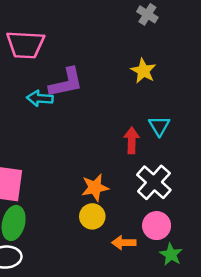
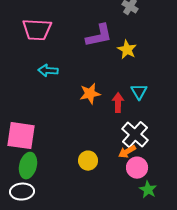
purple L-shape: (66, 83) -> (99, 36), moved
orange star: (95, 188) -> (90, 94), moved
orange arrow: (124, 243) -> (127, 152), moved, turned -30

